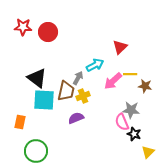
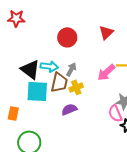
red circle: (48, 32) -> (67, 37), moved
red triangle: (120, 47) -> (106, 32), moved
cyan arrow: (95, 65) -> (49, 66), moved, turned 36

